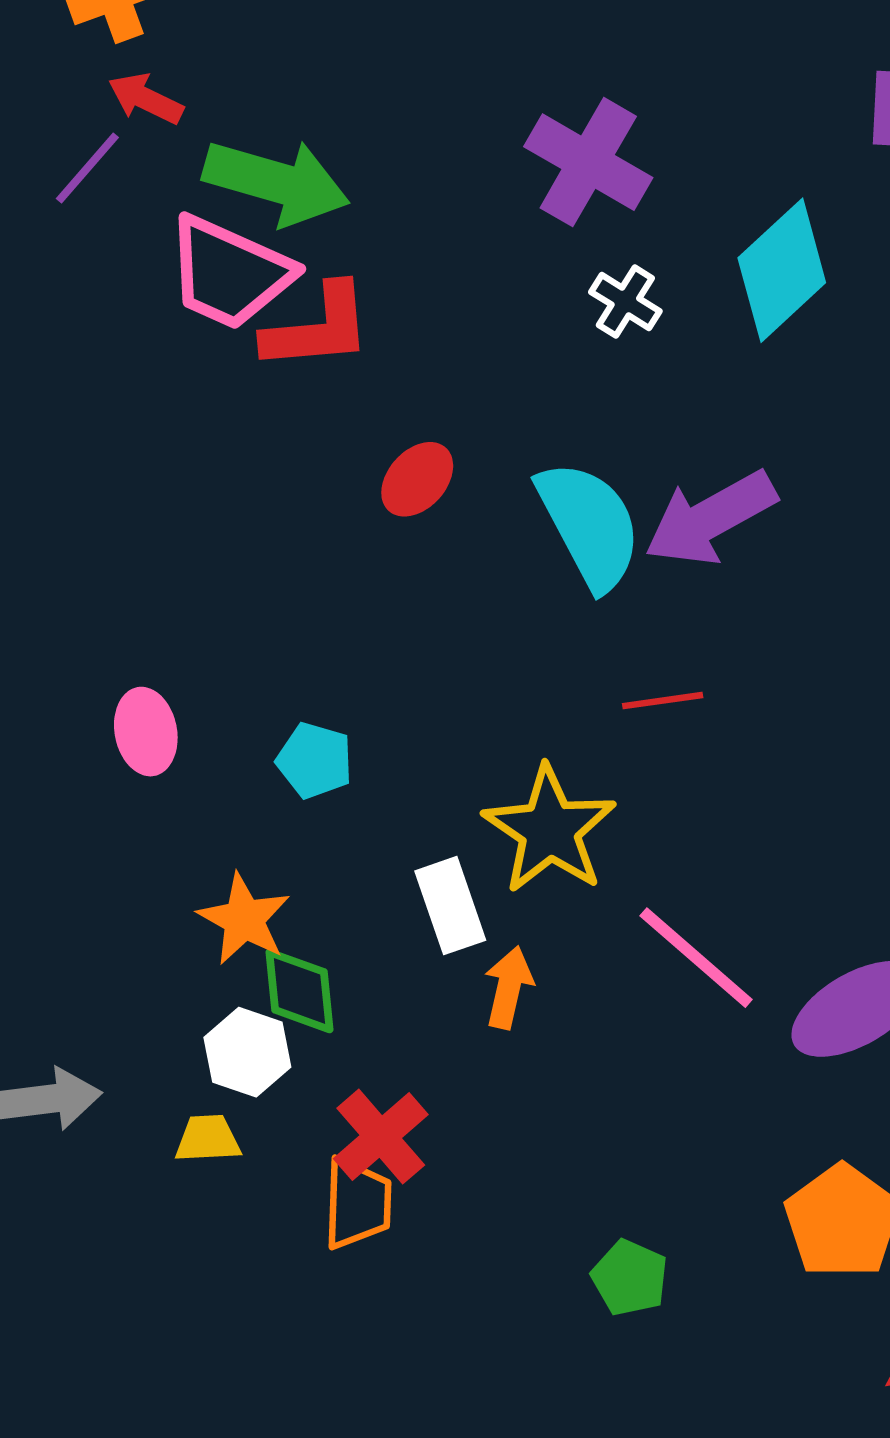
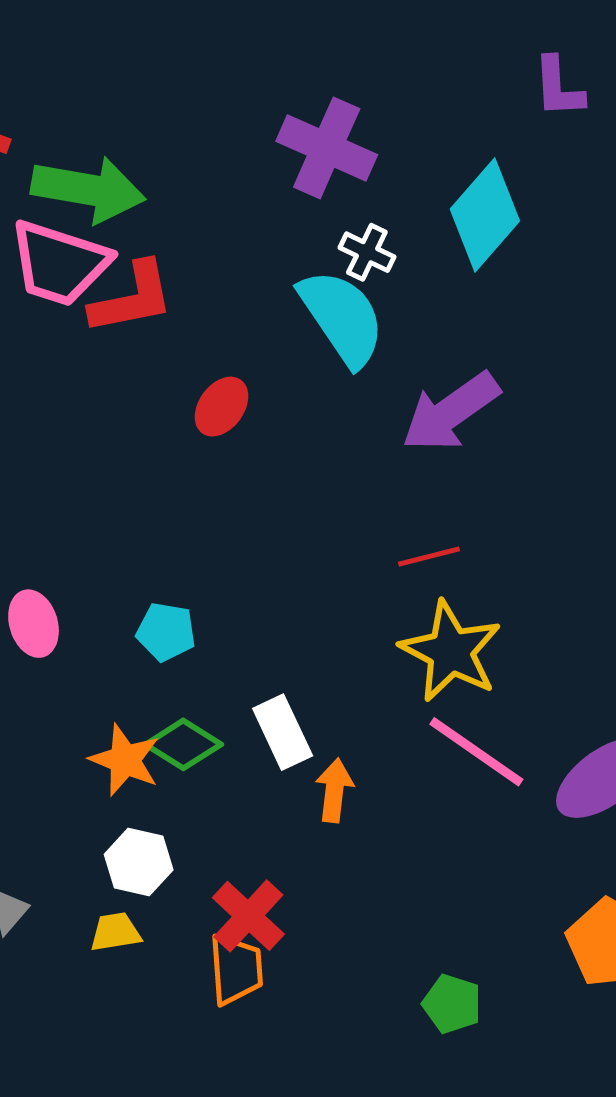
cyan semicircle: (589, 525) -> (342, 317), moved
yellow star: (550, 830) -> (451, 651), moved
green diamond: (299, 991) -> (183, 744), moved, turned -46

